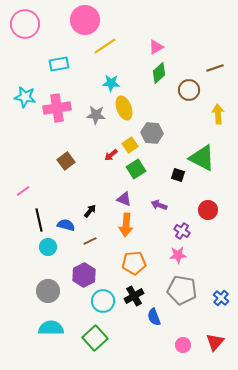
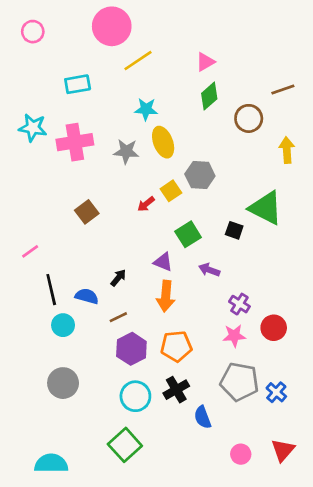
pink circle: (25, 24) -> (33, 32), size x0.6
green square: (136, 169) -> (188, 234), moved
red circle: (208, 210) -> (274, 328), moved
purple hexagon: (84, 275) -> (131, 349), moved
blue cross: (221, 298) -> (276, 392), moved
cyan semicircle: (51, 328) -> (51, 463), moved

